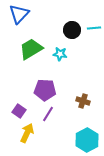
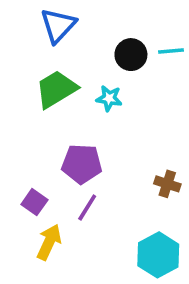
blue triangle: (19, 14) -> (58, 25), moved
brown cross: (83, 101) -> (167, 184), moved

